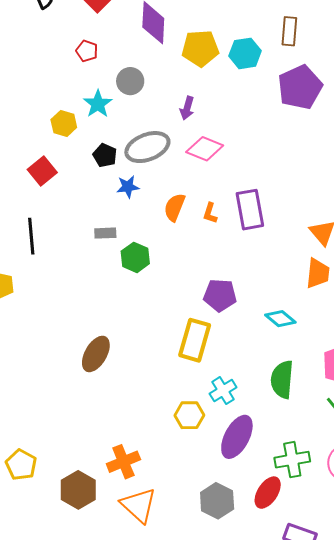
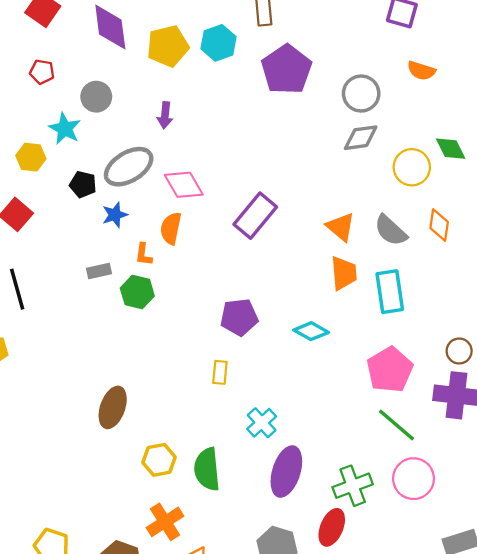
pink diamond: (205, 149) -> (184, 185), moved, turned 48
purple rectangle: (250, 210) -> (255, 216), turned 60
orange L-shape: (210, 213) -> (144, 254), moved
yellow rectangle: (195, 340) -> (220, 372), size x0.5
green semicircle: (282, 379) -> (207, 469), moved
yellow hexagon: (189, 415) -> (159, 460), moved

